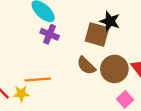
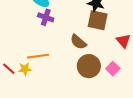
brown square: (97, 34) -> (98, 20), moved
brown circle: (114, 69) -> (89, 66), moved

